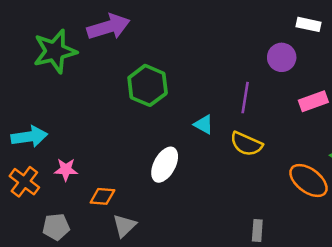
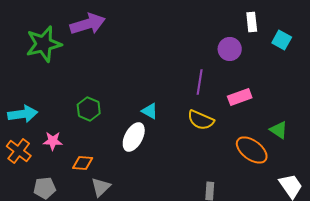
white rectangle: (308, 24) -> (252, 22), turned 72
green hexagon: (148, 85) -> (89, 109), moved, size x0.7
pink rectangle: (313, 101) -> (240, 97), moved
cyan triangle: (204, 124) -> (150, 111), moved

